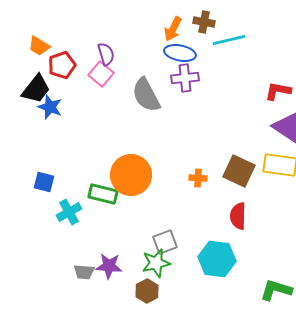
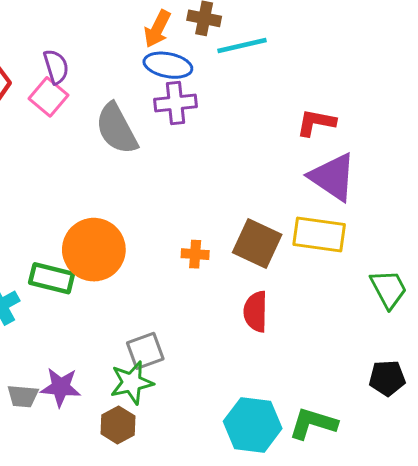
cyan hexagon: (217, 259) -> (253, 425), moved

